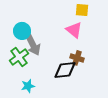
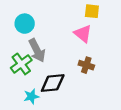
cyan circle: (22, 31) -> (25, 24), moved
black diamond: (65, 70) -> (53, 83), moved

